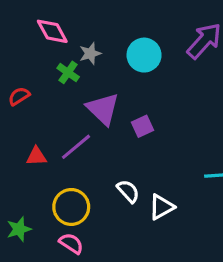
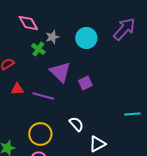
purple line: (76, 147) -> (43, 96), turned 55
red triangle: (36, 156) -> (17, 89), moved
white triangle: (161, 207) -> (97, 144), moved

